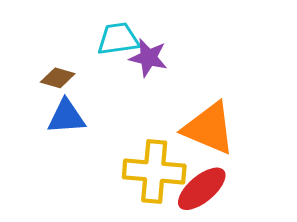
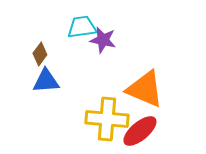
brown diamond: (58, 78) -> (40, 54), turned -70

